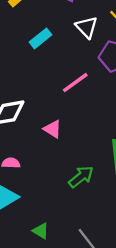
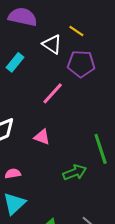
green arrow: (81, 177) -> (75, 172), turned 30

